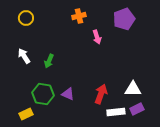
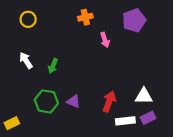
yellow rectangle: (26, 114) -> (12, 123), moved

